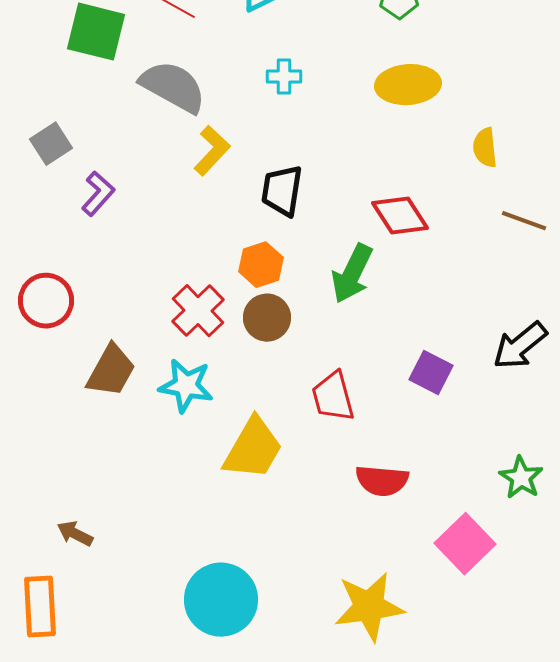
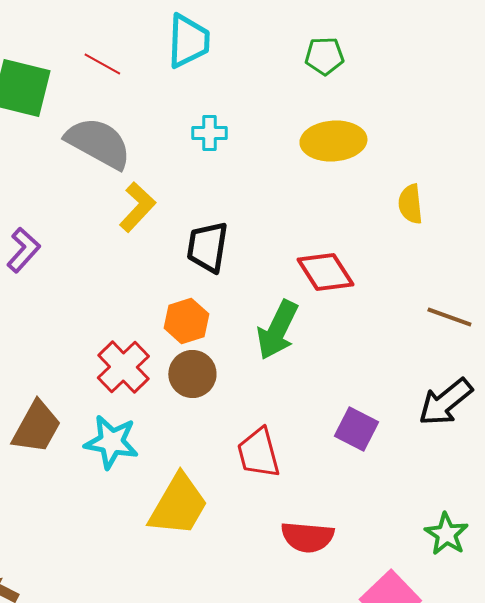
brown line: (524, 221) -> (449, 317), moved

